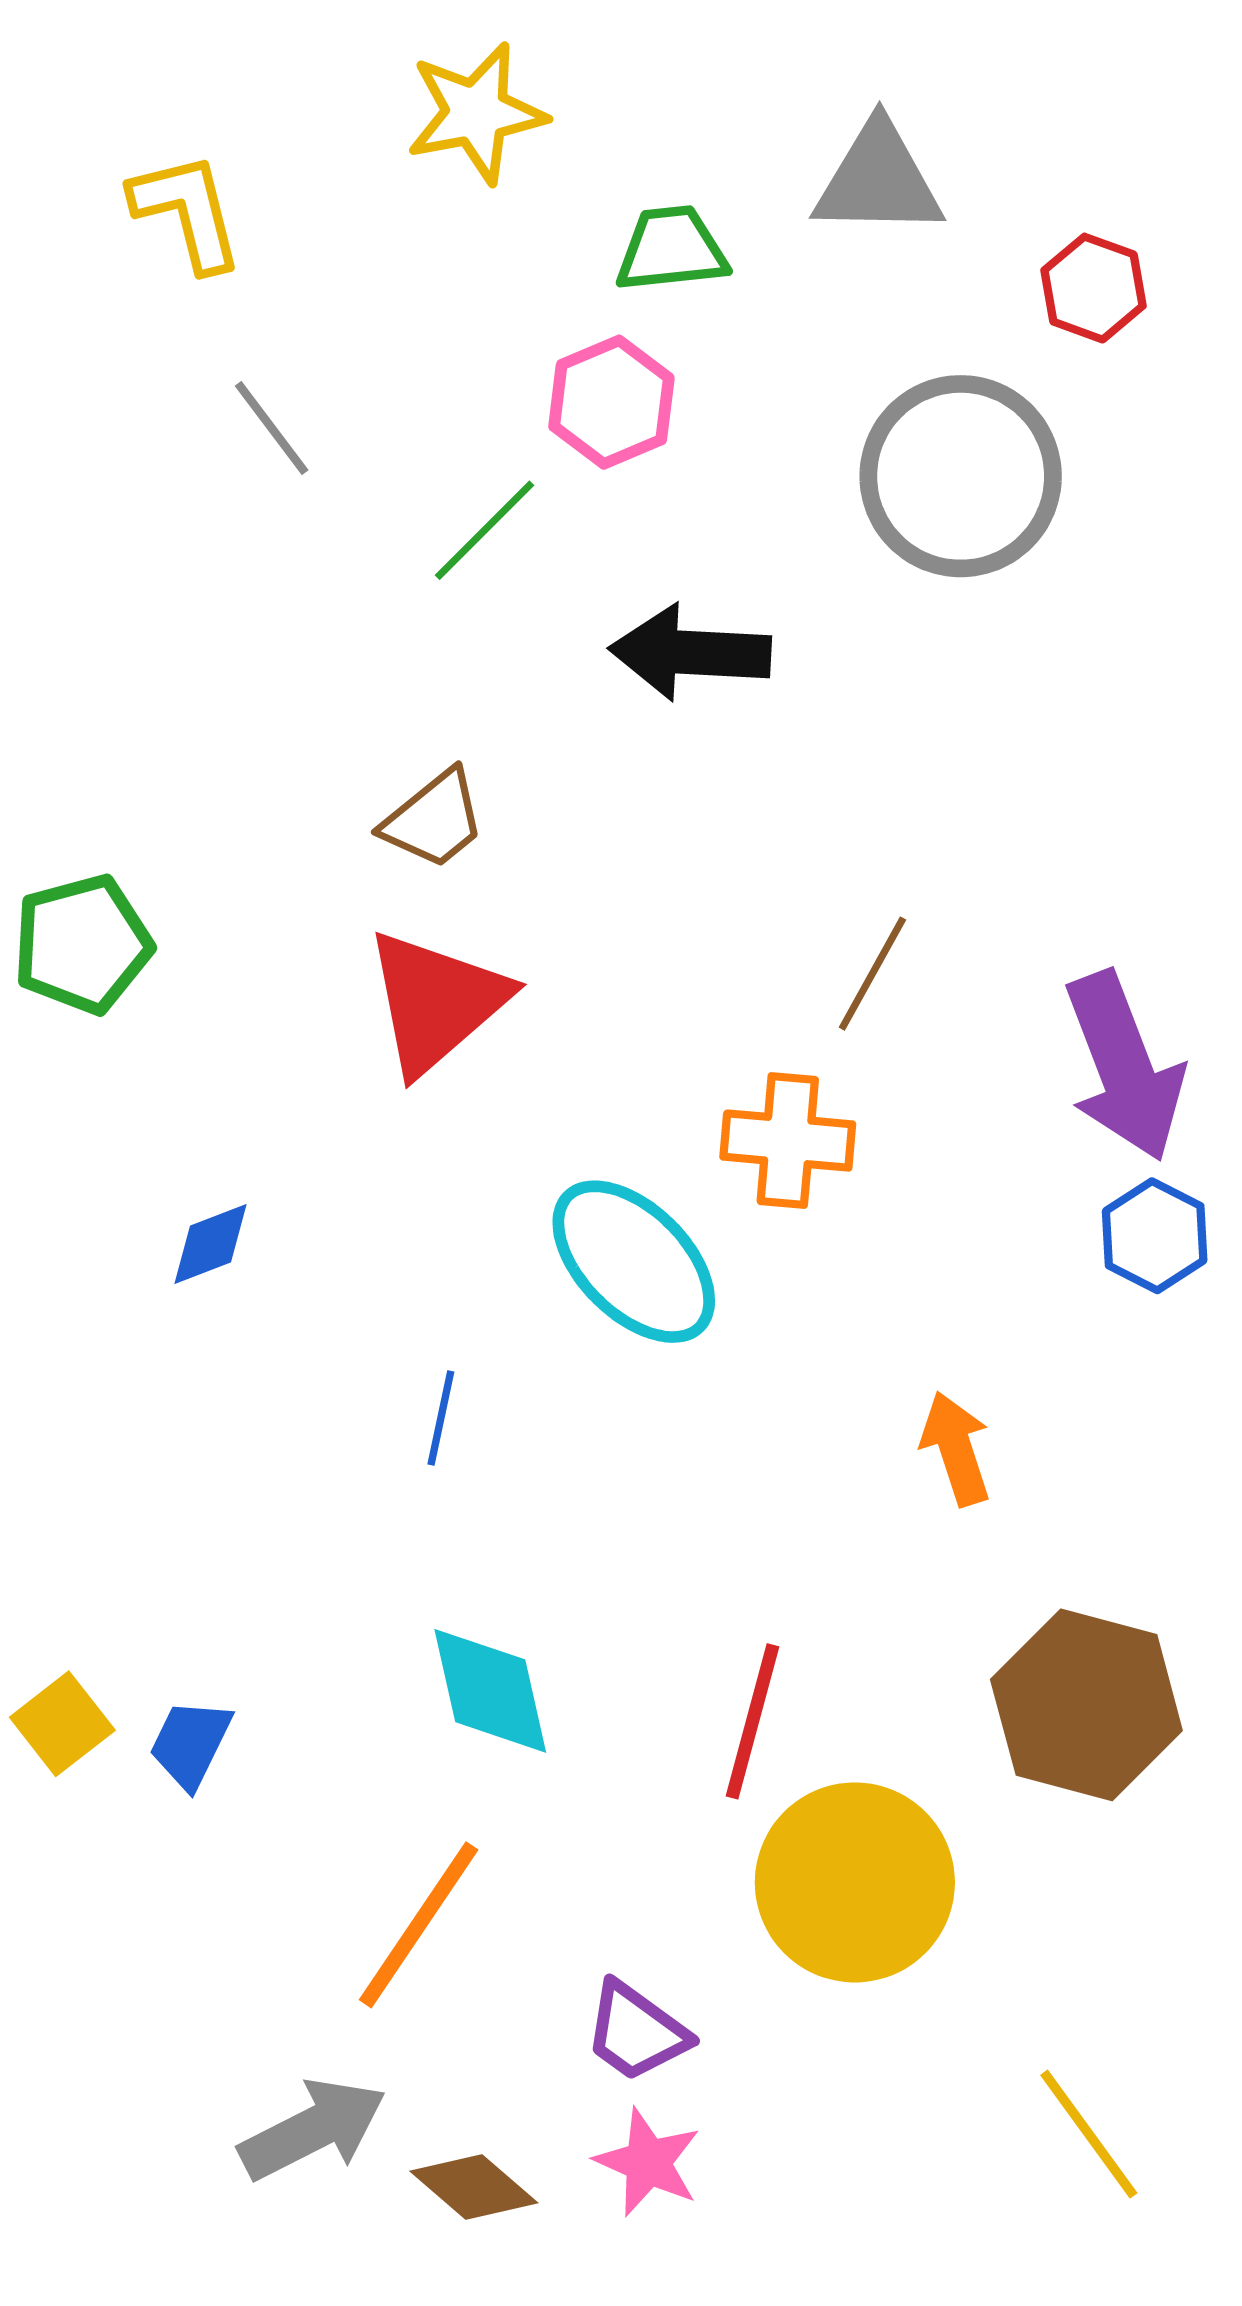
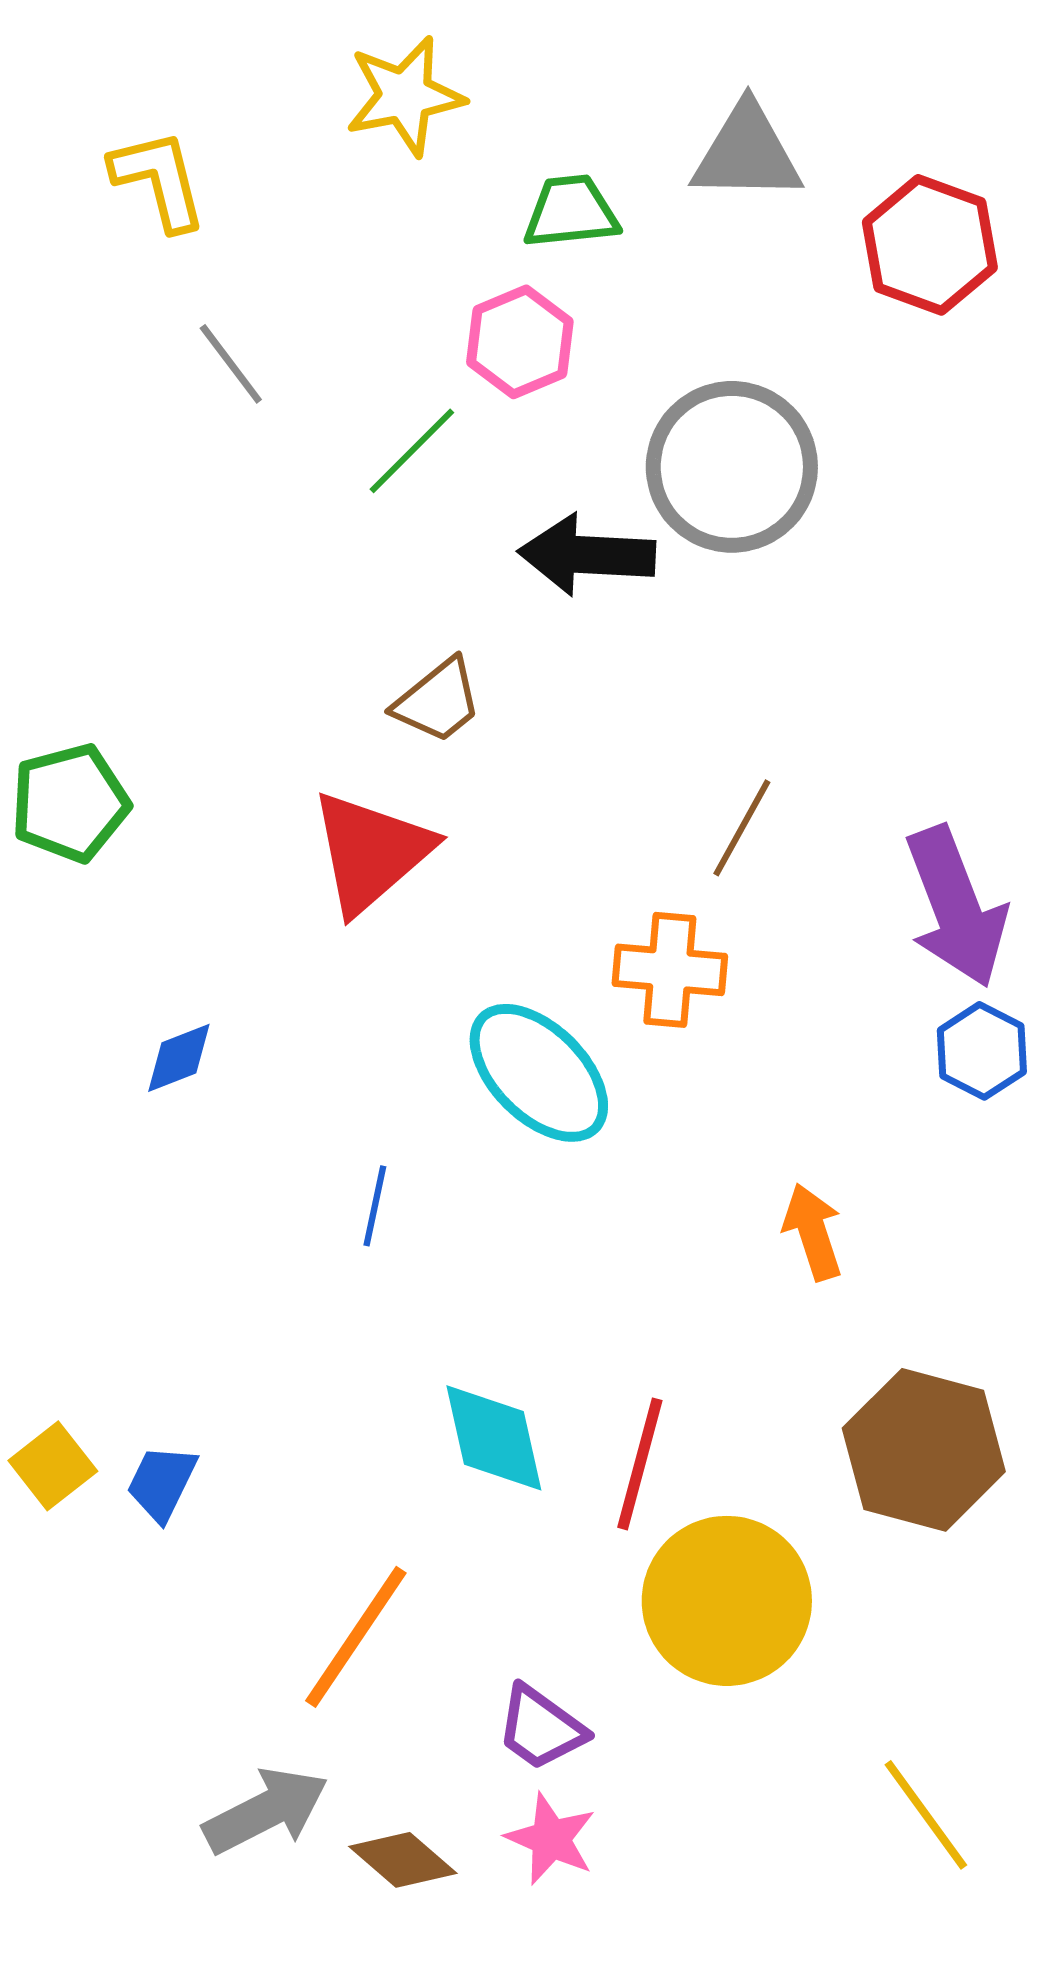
red hexagon: (1093, 288) -> (930, 245), size x1.5
gray circle: (961, 476) -> (732, 467), moved
brown trapezoid: (434, 820) -> (438, 701), moved
cyan diamond: (490, 1691) -> (494, 1438), moved

